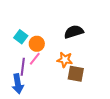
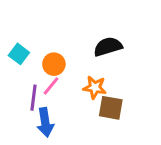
cyan square: (21, 37) -> (19, 54), moved
blue arrow: (18, 84) -> (45, 122), moved

